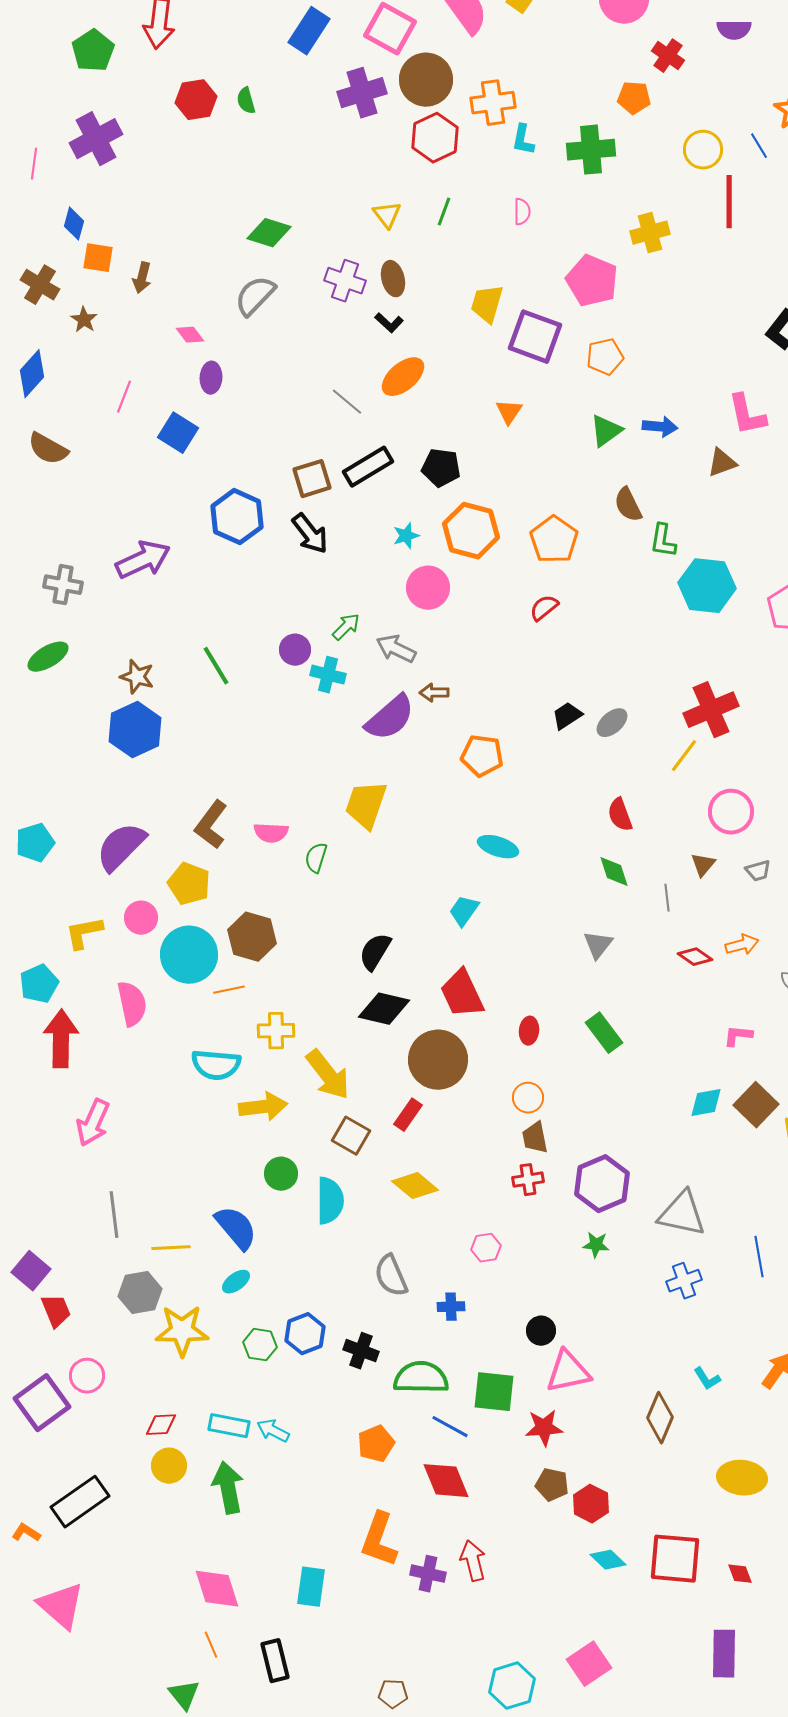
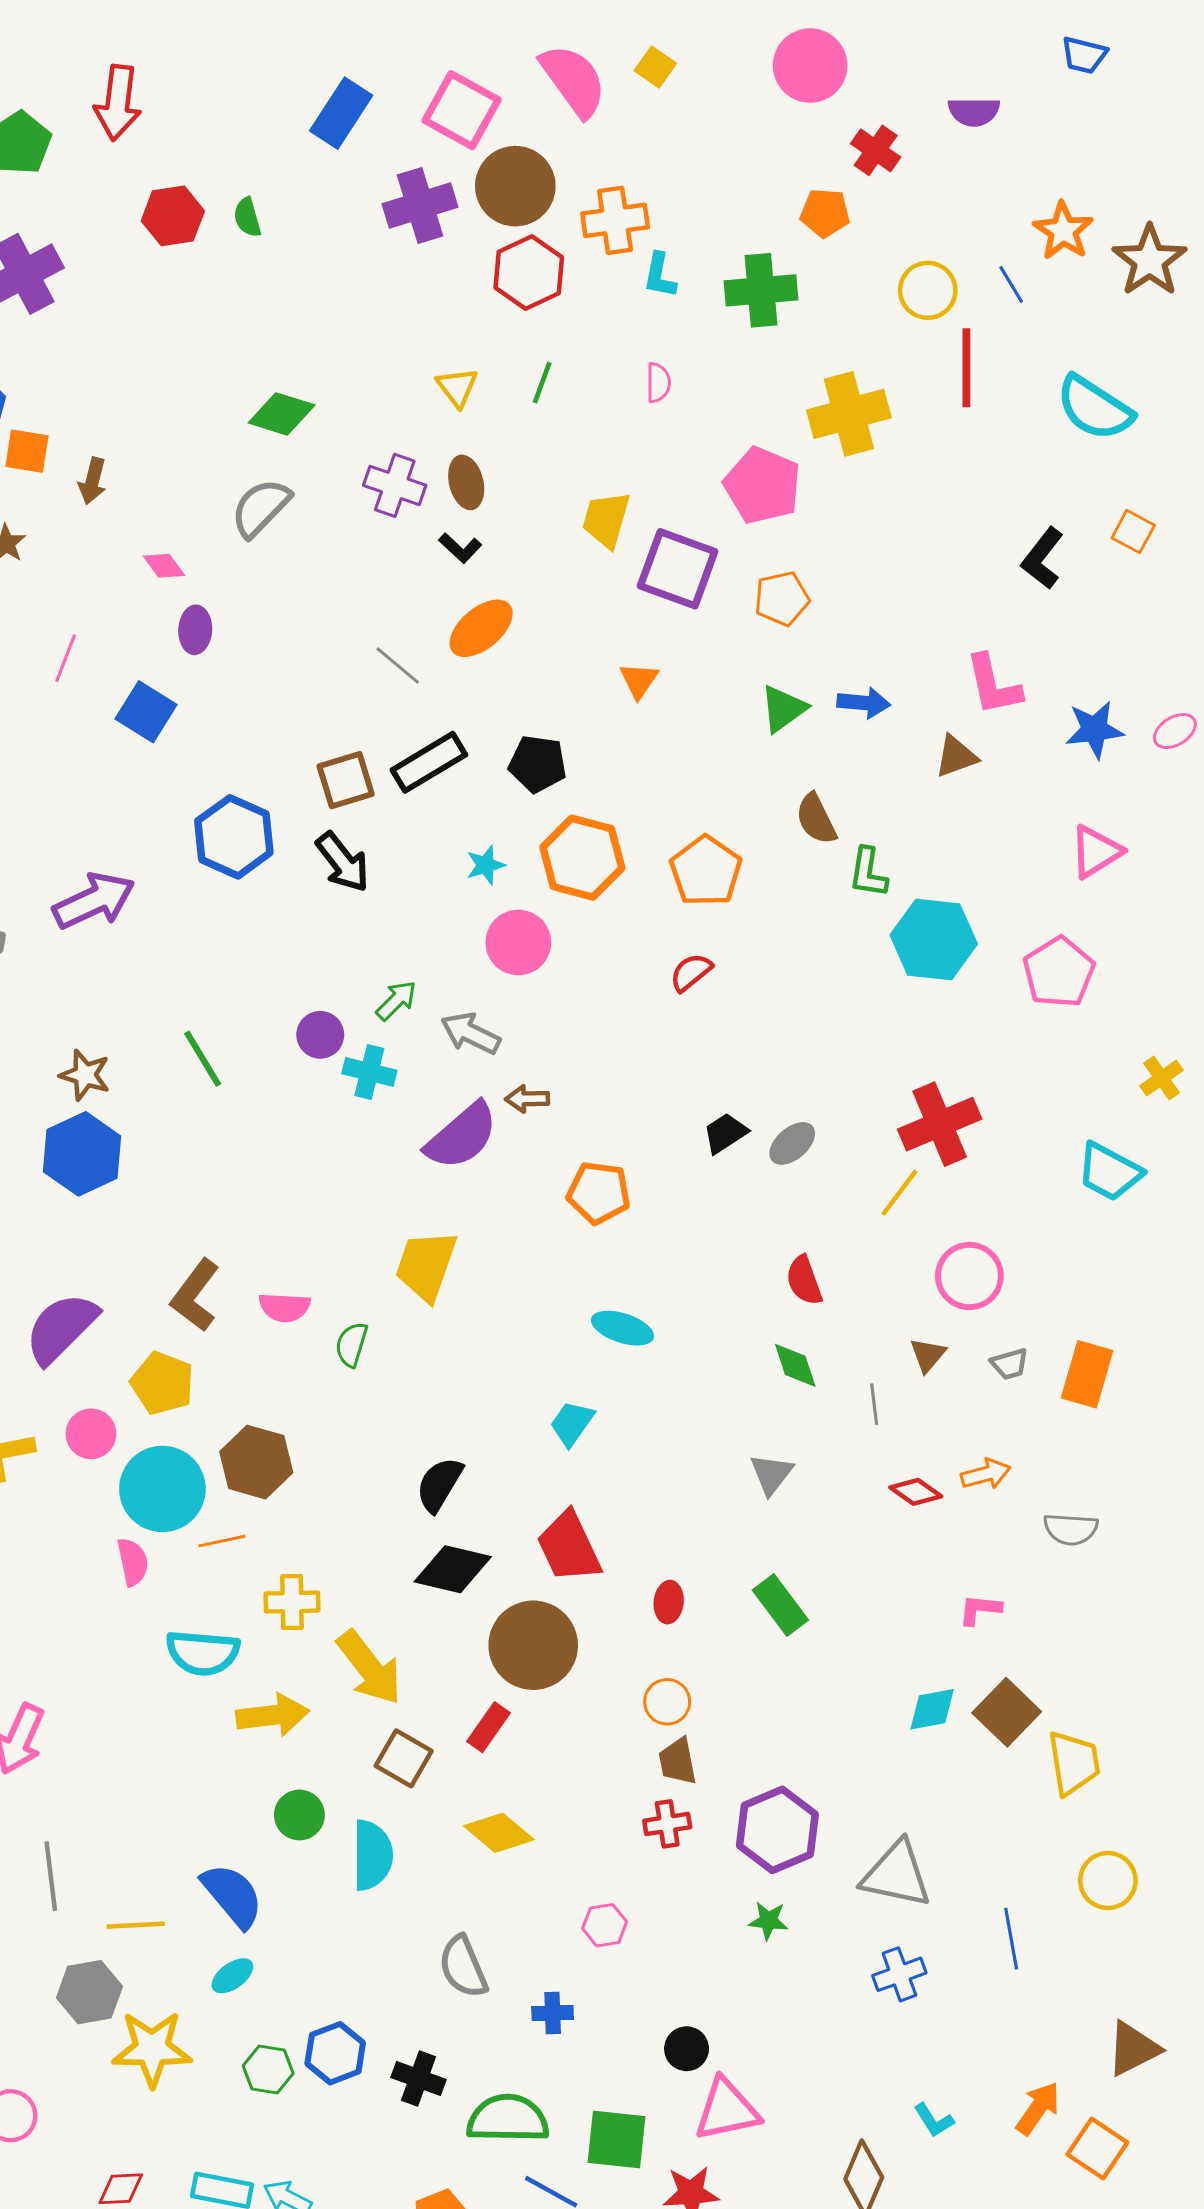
yellow cross: (650, 233) -> (849, 414), size x1.4
pink semicircle: (132, 1004) -> (133, 1562), moved, size x0.7

